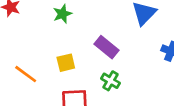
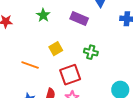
purple rectangle: (107, 47) -> (79, 18), moved

